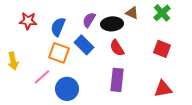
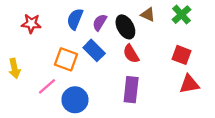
black ellipse: (112, 24) -> (125, 27), turned 65
blue semicircle: (58, 27) -> (75, 19), moved
red triangle: (163, 89) -> (189, 84), moved

